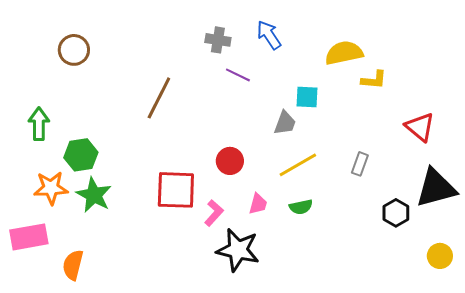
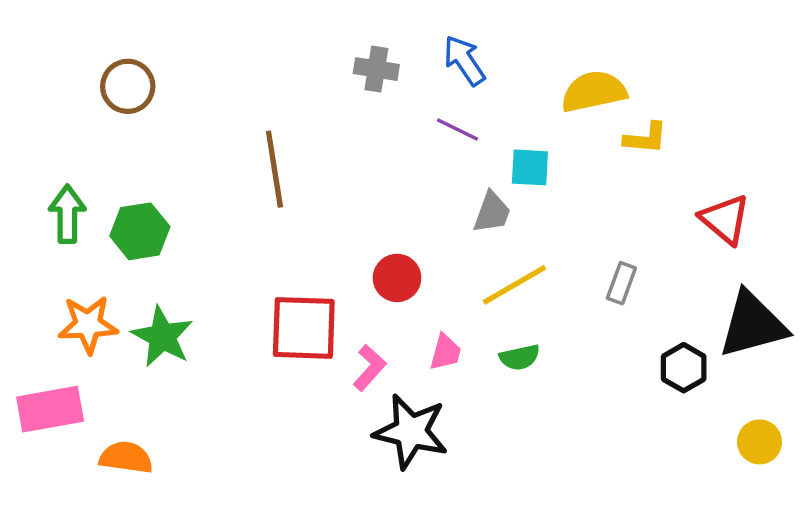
purple line: (238, 75) -> (457, 129), moved
brown line: (159, 98) -> (274, 169), turned -36
green hexagon: (81, 155) -> (140, 231), moved
orange semicircle: (73, 265) -> (126, 457), turned 84

